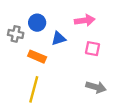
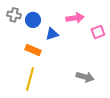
gray cross: (16, 34) -> (14, 15), moved
pink square: (93, 49) -> (98, 32), moved, turned -32

